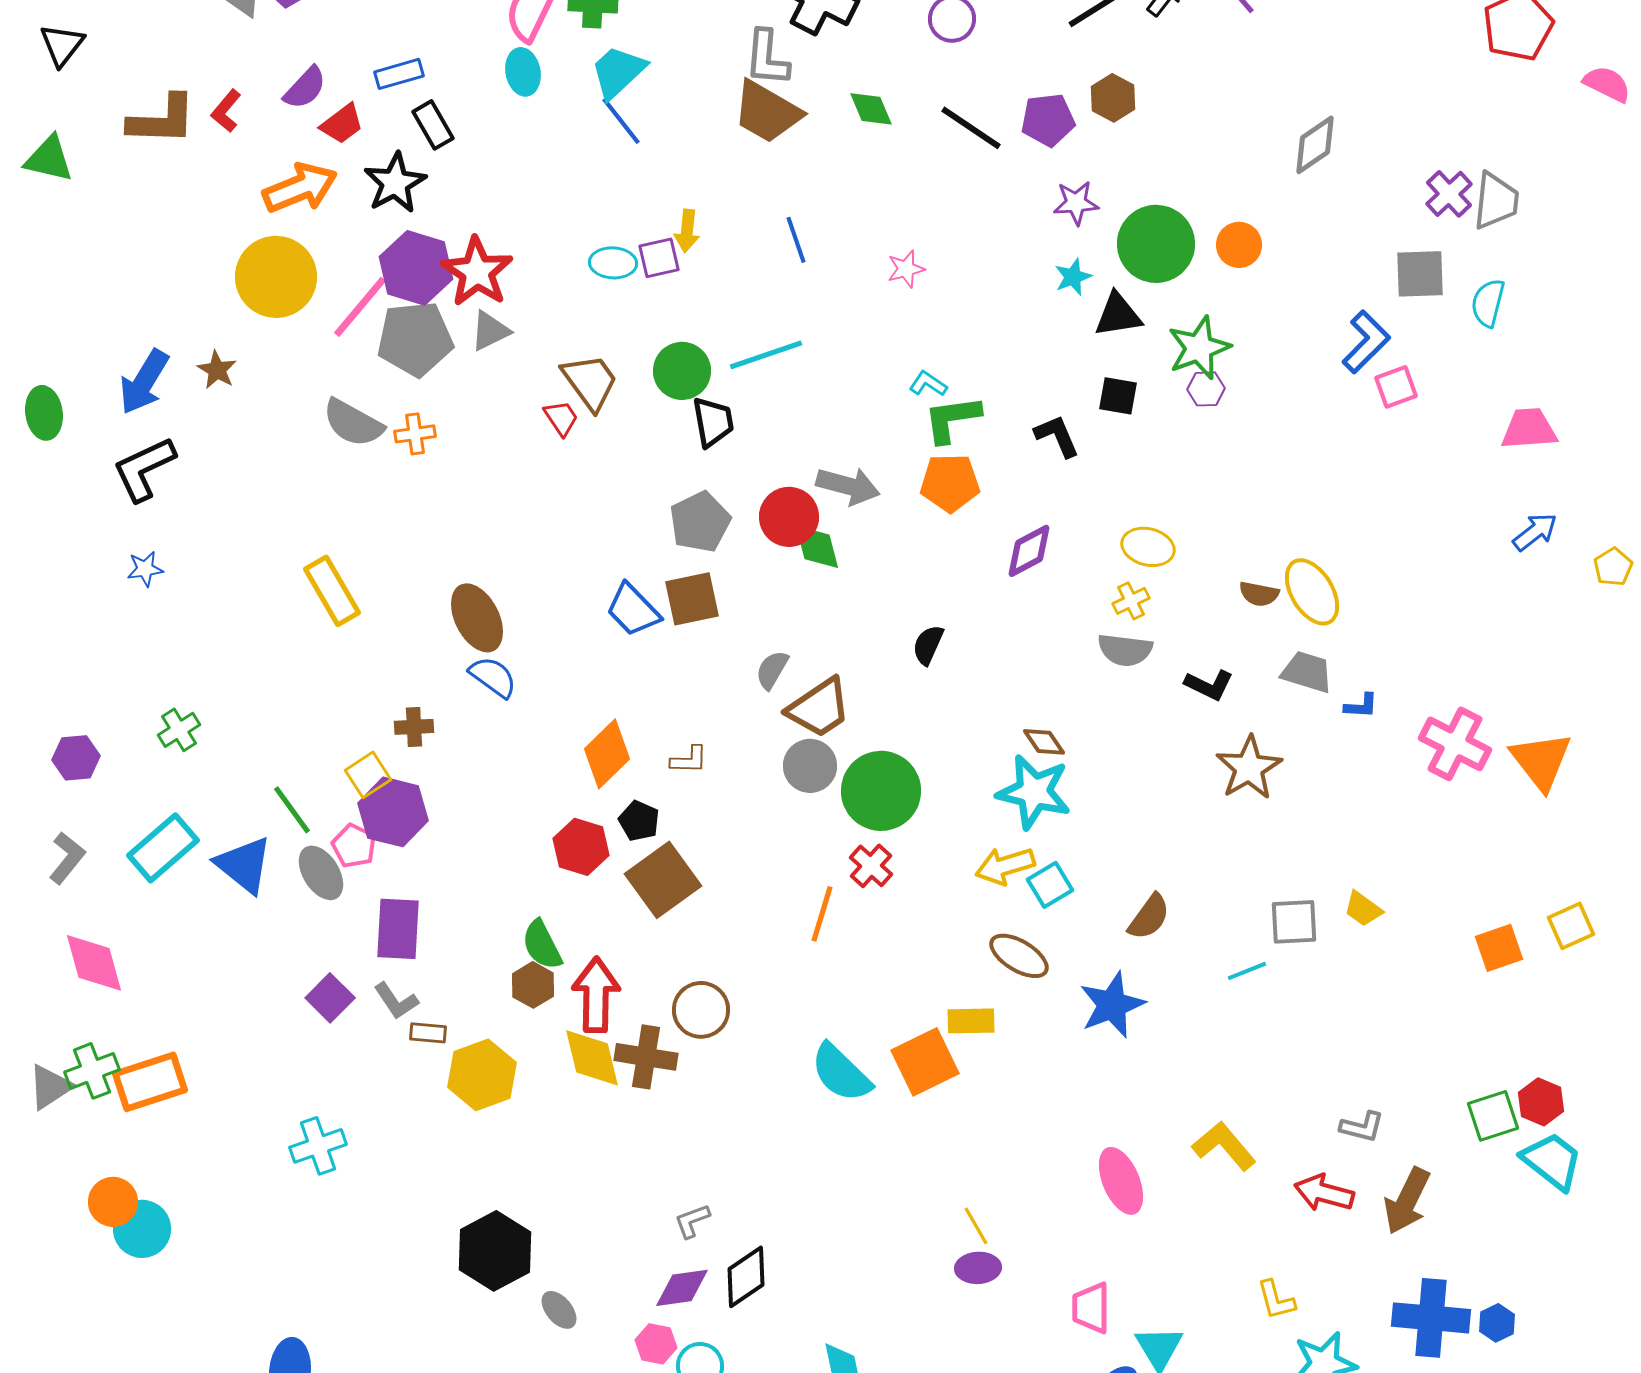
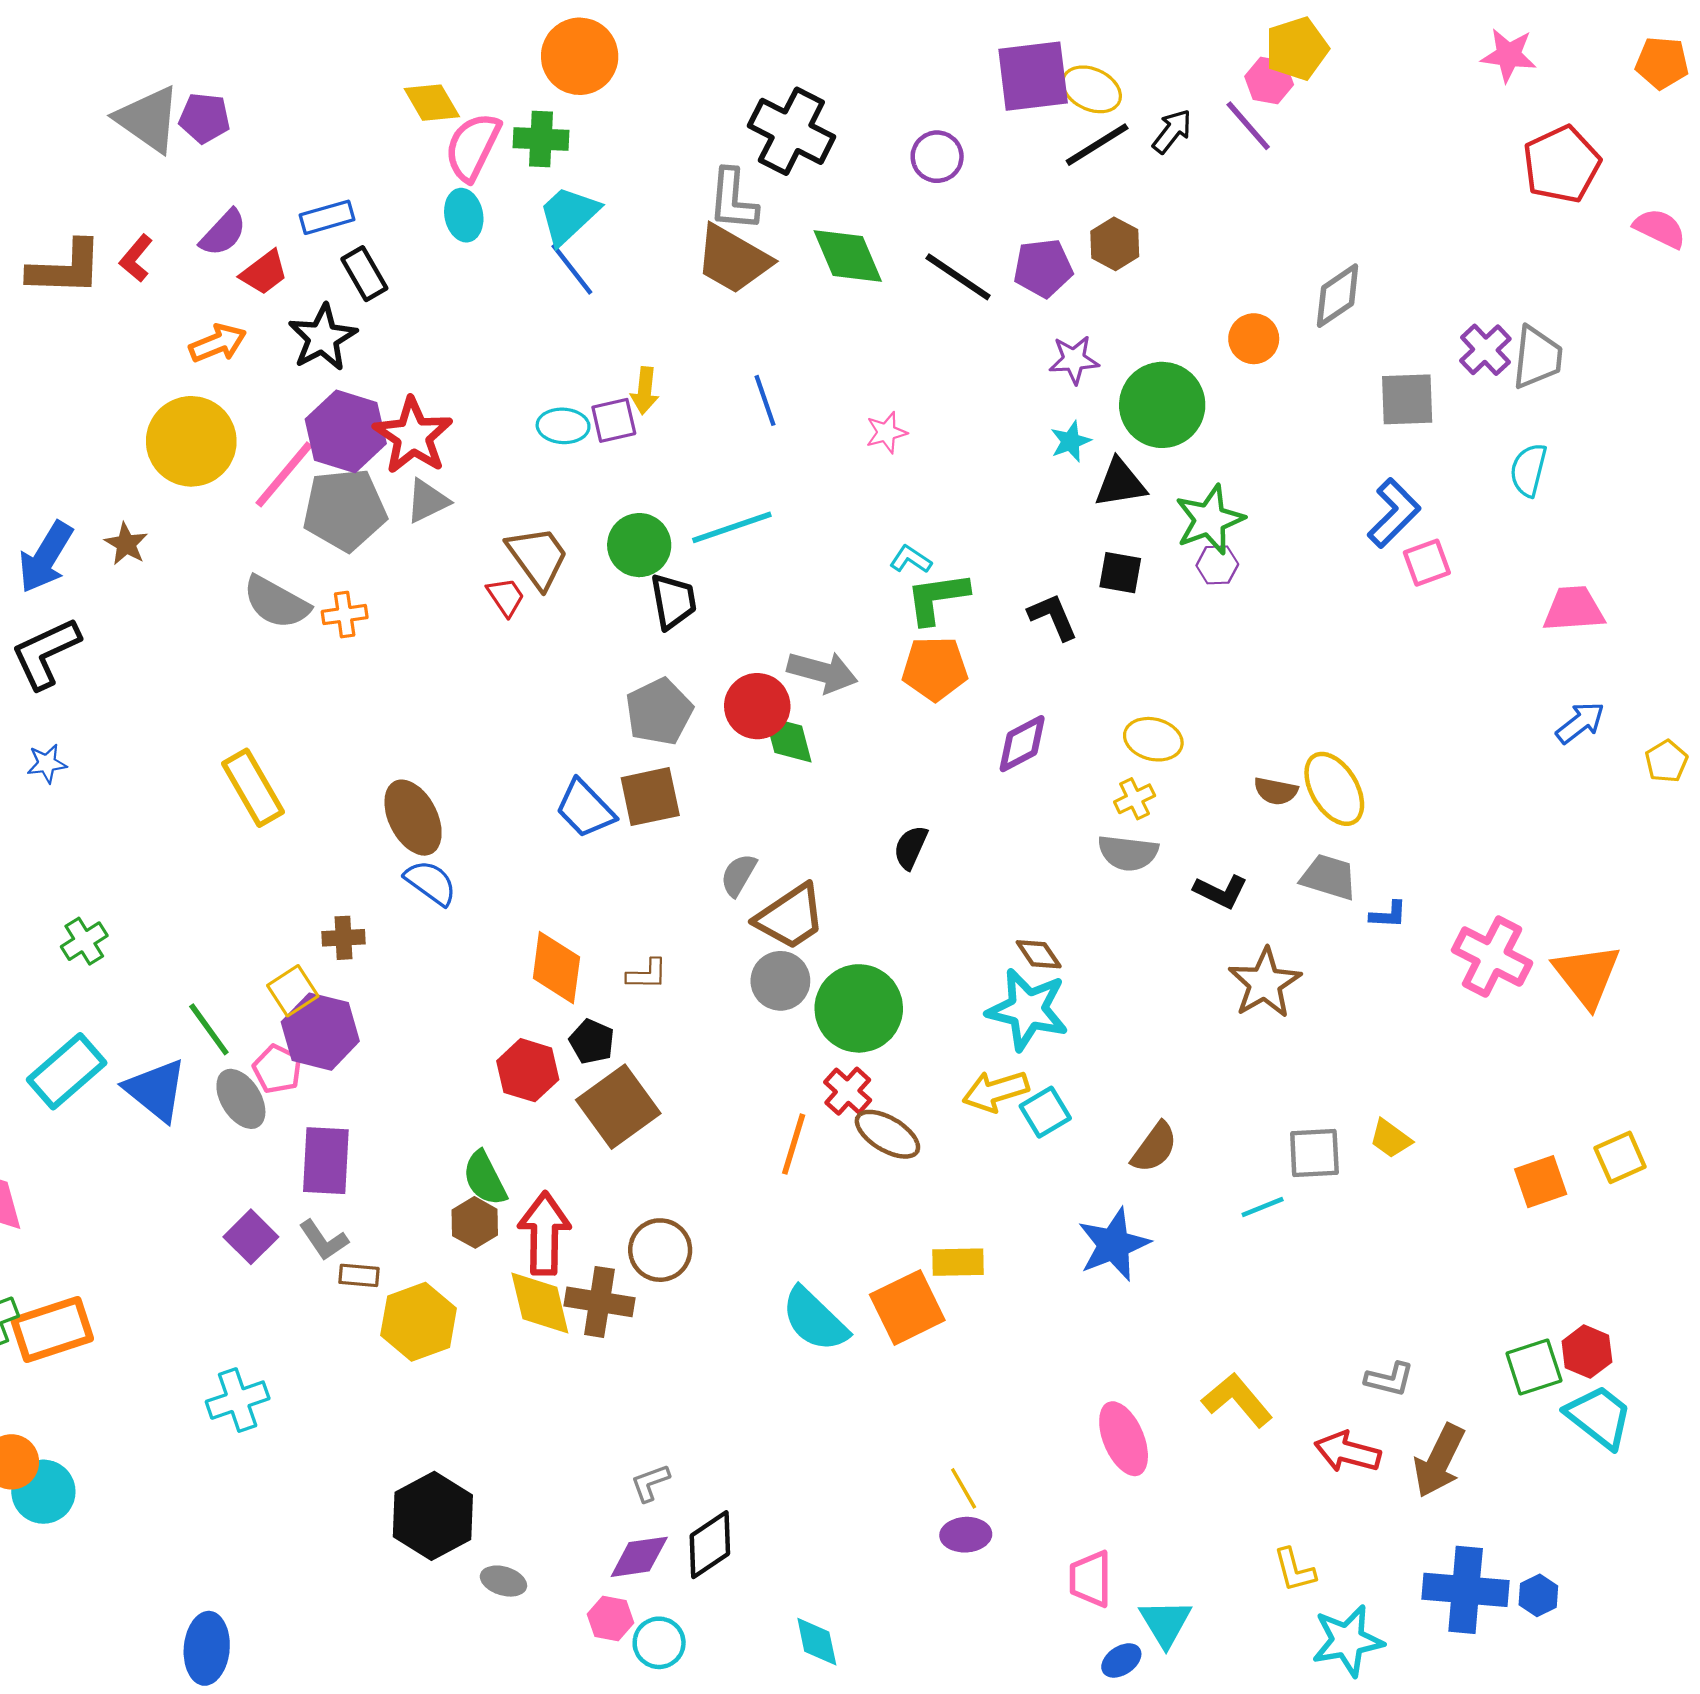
green diamond: (871, 109) -> (848, 256), size x1.5
orange arrow: (300, 188) -> (218, 343), size x0.7
orange circle: (1239, 245) -> (1254, 339), moved
gray square: (1420, 274) -> (1407, 399), moved
orange diamond: (607, 754) -> (556, 968), turned -38
brown ellipse: (1019, 956) -> (887, 1134), moved
gray ellipse: (559, 1310) -> (503, 1581), turned -33

